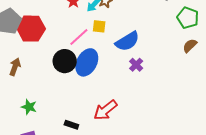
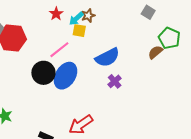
yellow square: (99, 26) -> (79, 31), moved
brown semicircle: (190, 46) -> (155, 52), moved

